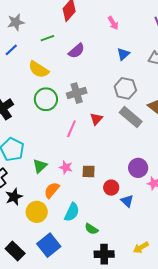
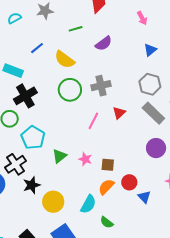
blue line: (11, 50) -> (37, 48), moved
purple circle: (138, 168) -> (156, 148), moved
orange semicircle: (52, 190) -> (106, 187), moved

